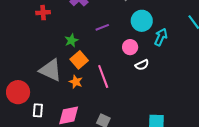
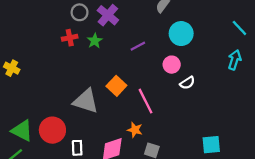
cyan arrow: (161, 37) -> (235, 60), moved
green star: (71, 40) -> (95, 41), moved
orange star: (76, 82) -> (135, 130), moved

